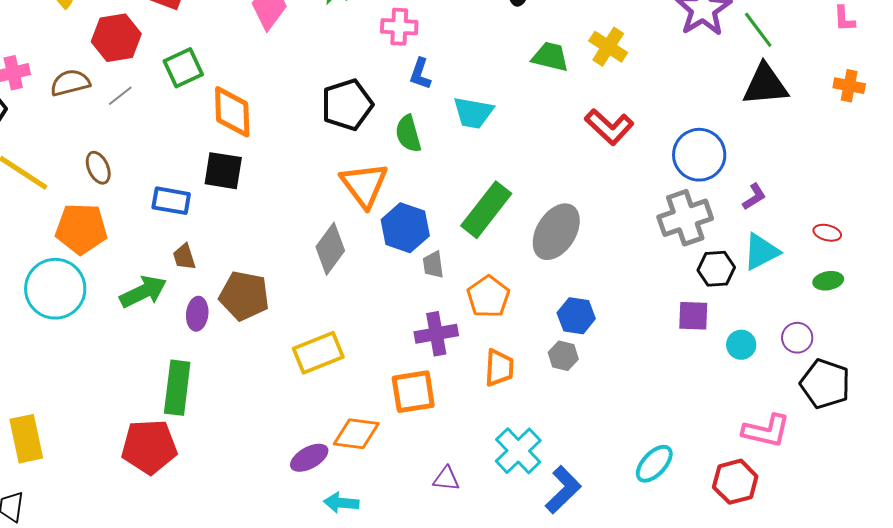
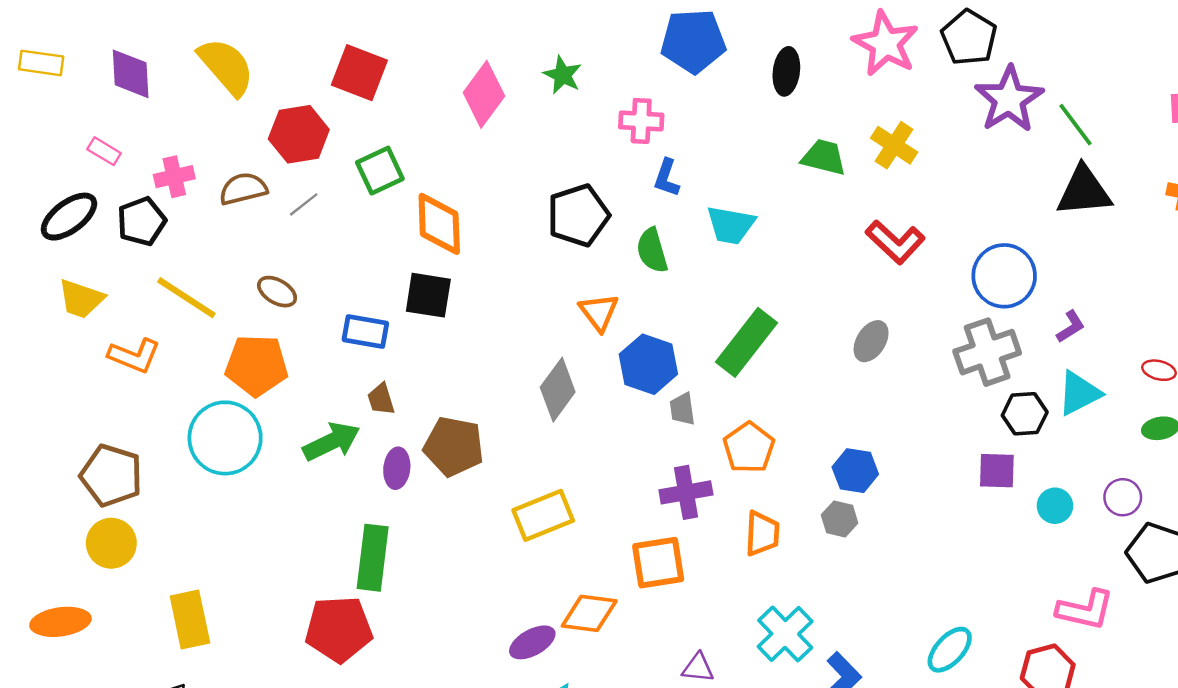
brown ellipse: (98, 168) -> (277, 292), turned -36
orange triangle: (364, 185) -> (599, 312), size x0.7
gray ellipse: (556, 232) -> (871, 341), moved, size x0.6

